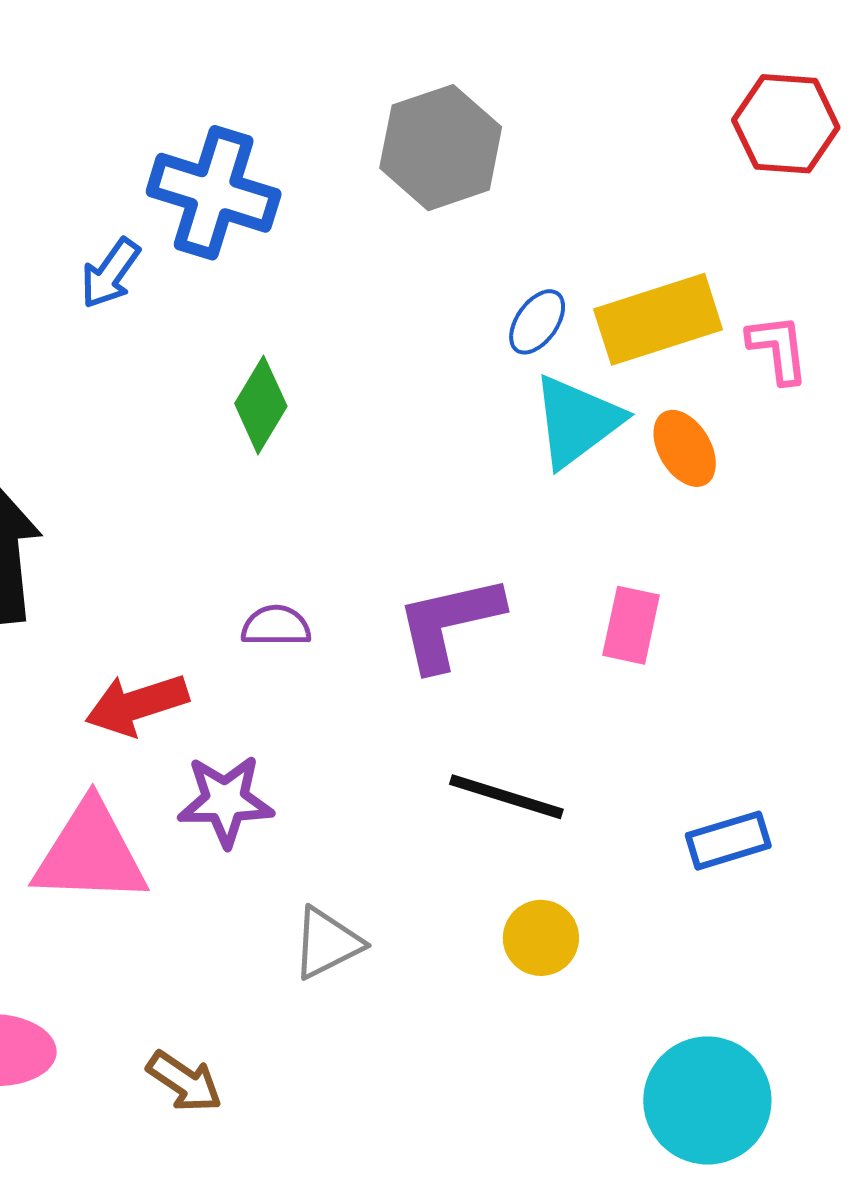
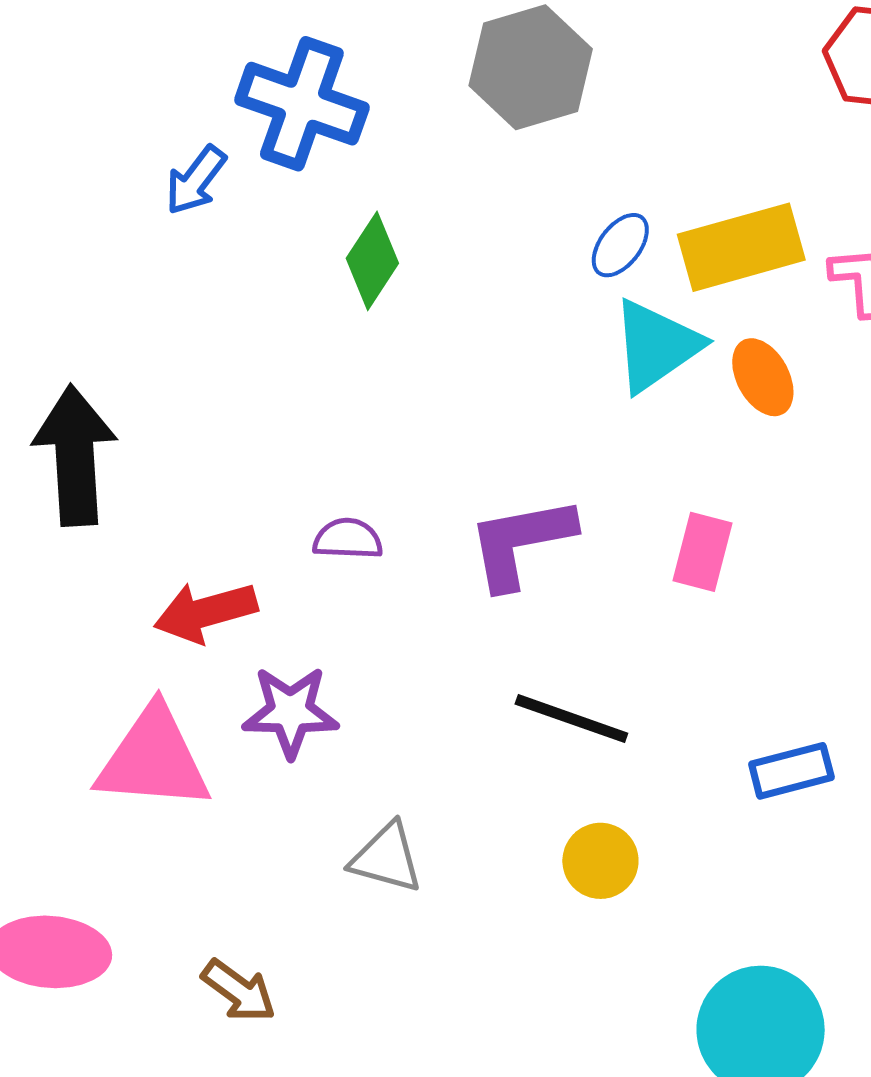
green diamond: (261, 405) -> (372, 261), moved
gray triangle: (327, 943) -> (386, 858), turned 40

